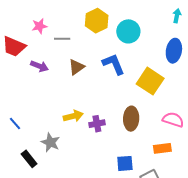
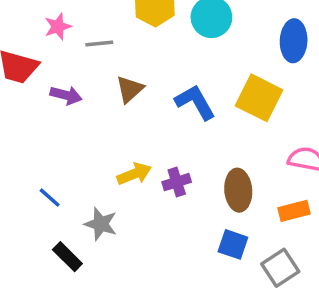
blue L-shape: (114, 64) -> (195, 102), moved
brown ellipse: (131, 119) -> (238, 190), moved
blue line: (15, 124) -> (50, 198), moved
blue square: (125, 163) -> (233, 244), turned 30

